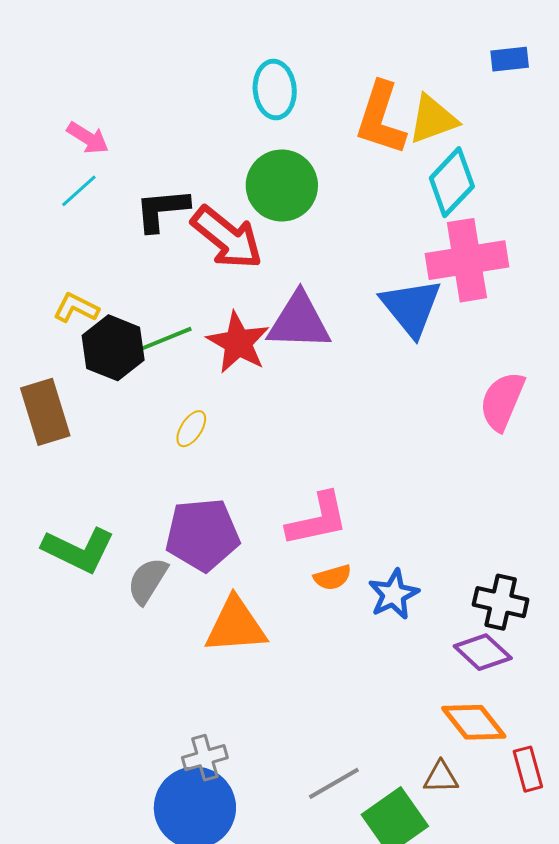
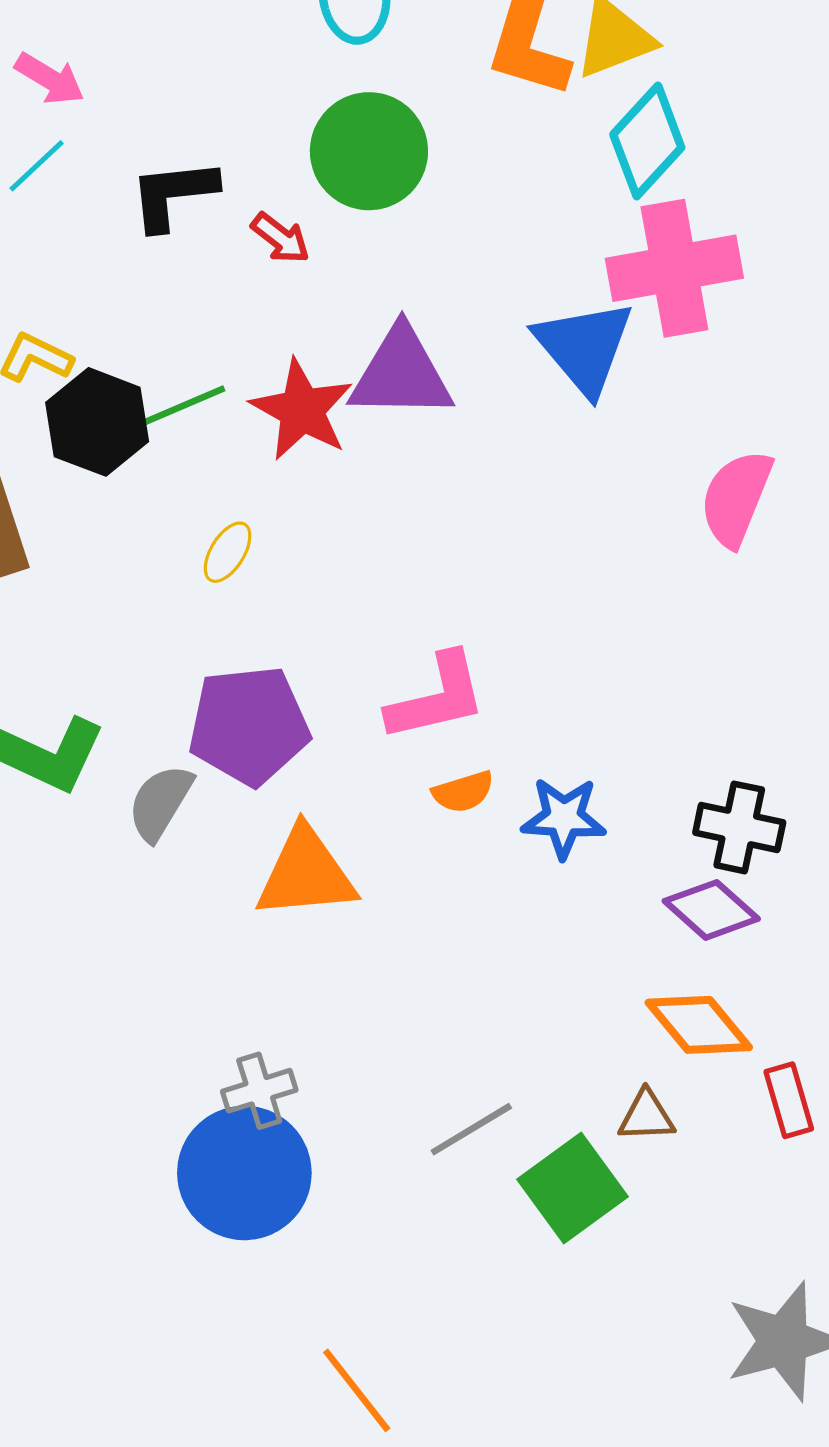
red arrow: (227, 238) -> (281, 238), size x0.5
blue star: (394, 594) -> (564, 818), turned 30

